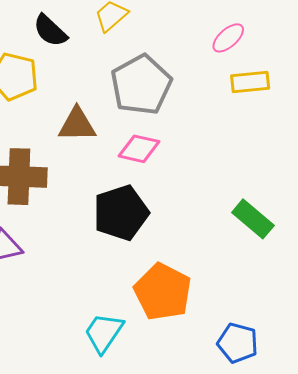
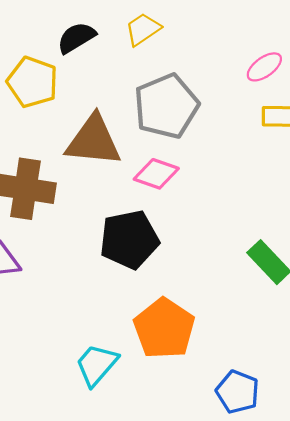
black semicircle: (50, 31) -> (76, 38), turned 99
brown triangle: (77, 125) -> (93, 141), size x1.4

